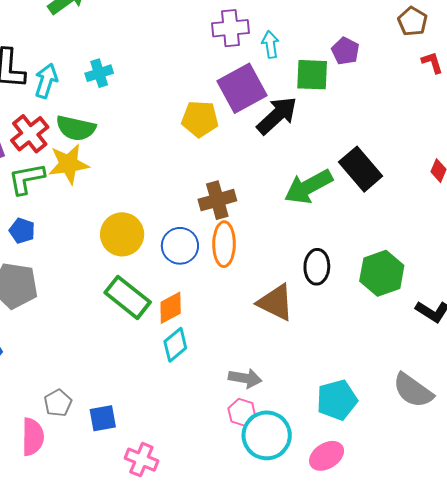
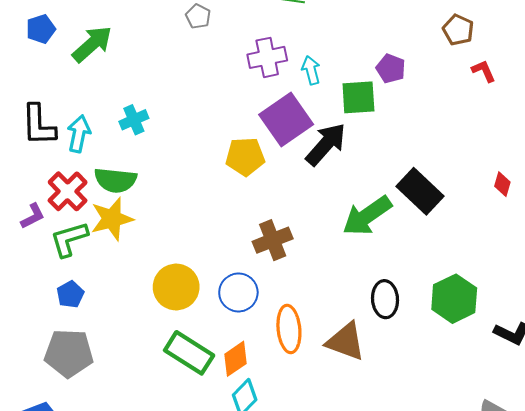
blue pentagon: (22, 231) -> (70, 294), turned 30
orange ellipse: (224, 244) -> (289, 329), moved

